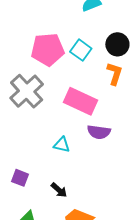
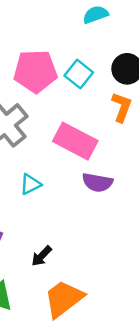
cyan triangle: (62, 145) -> (30, 184), moved, turned -42
black arrow: (59, 190) -> (42, 256), turned 90

